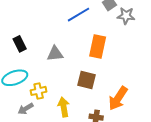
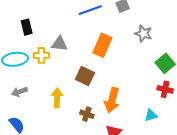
gray star: (126, 16) -> (143, 33), moved
yellow cross: (39, 91) -> (41, 55), moved
orange arrow: (118, 98) -> (112, 100), turned -30

